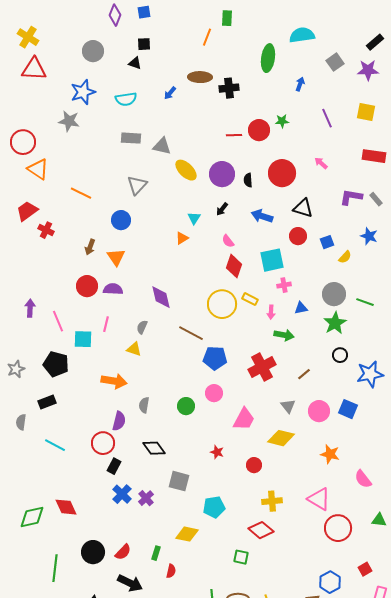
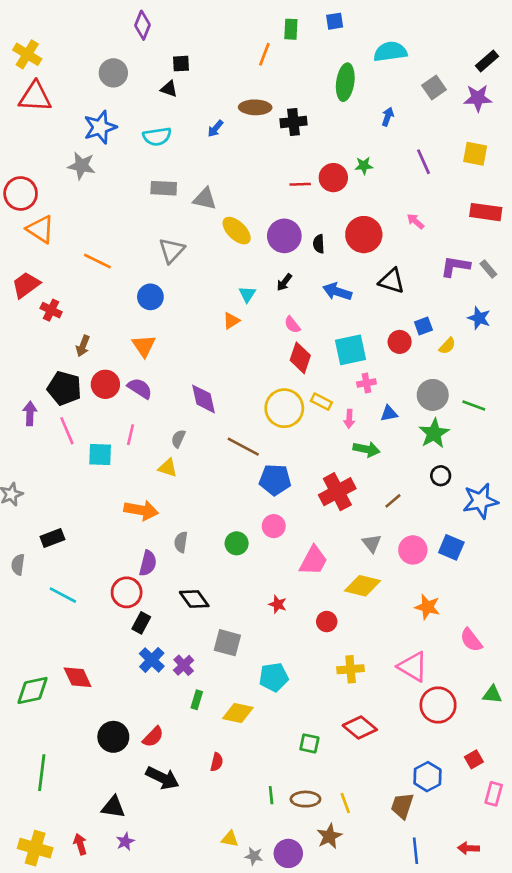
blue square: (144, 12) -> (335, 21), moved
red circle: (298, 236) -> (400, 342), moved
brown arrow: (90, 247) -> (83, 346), moved
purple semicircle: (113, 289) -> (140, 388), turned 30
black pentagon: (56, 364) -> (64, 388), moved
red diamond: (261, 530) -> (360, 728), moved
green rectangle: (156, 553) -> (197, 700), moved
green line: (55, 568) -> (42, 773), moved

